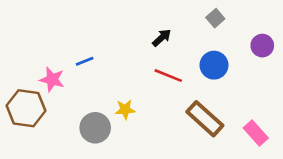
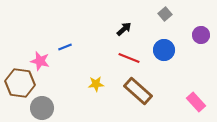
brown rectangle: (205, 119) -> (138, 91), moved
gray circle: (95, 128) -> (42, 108), moved

